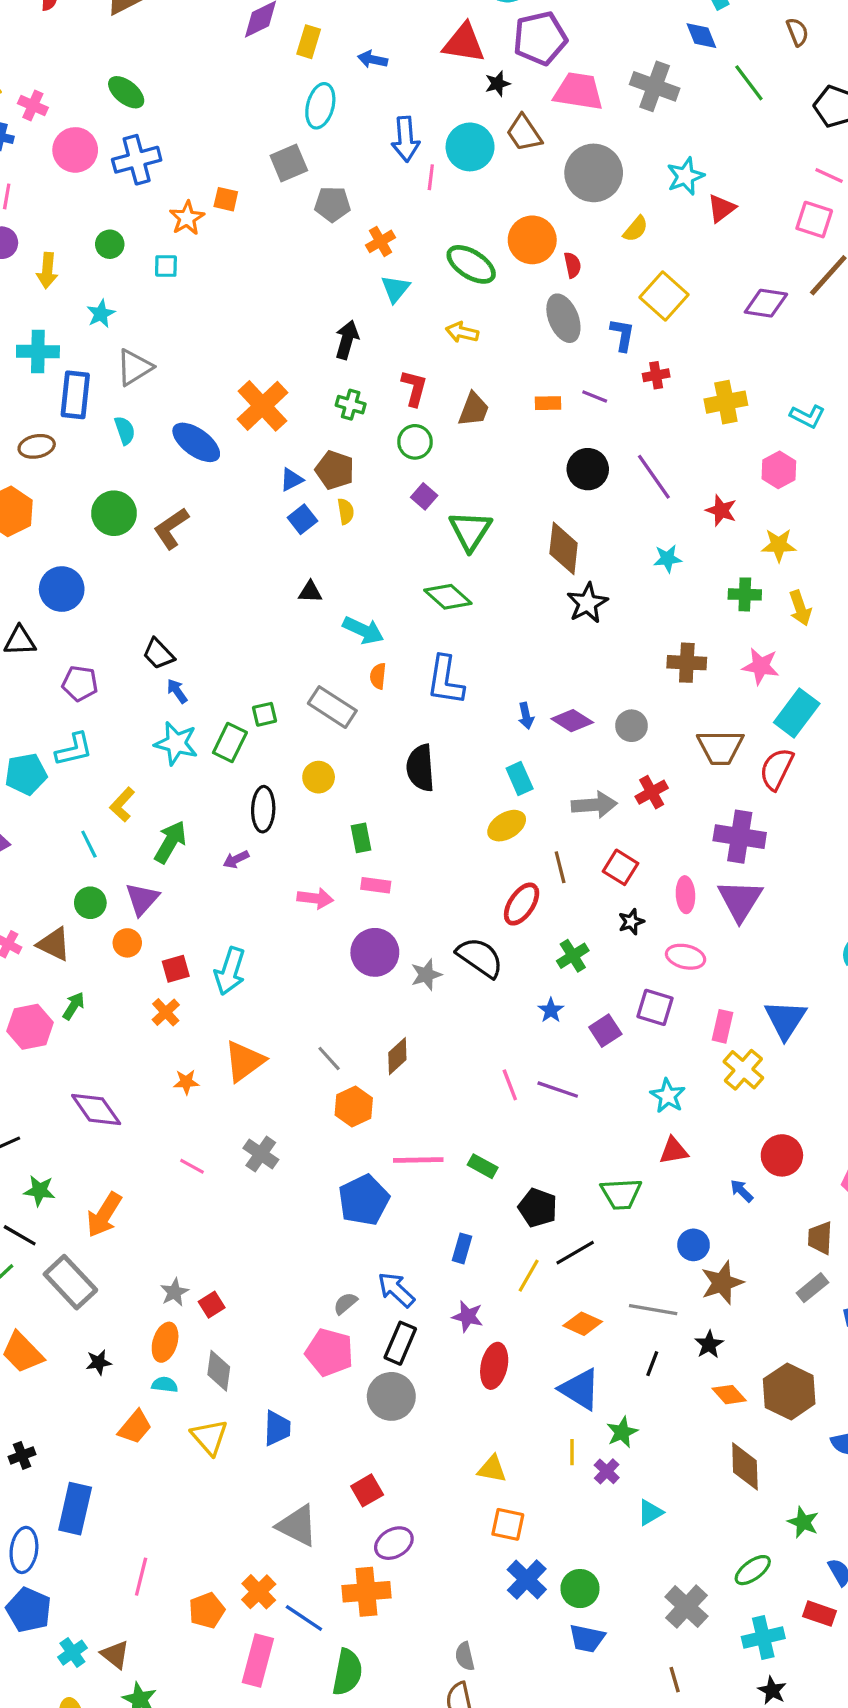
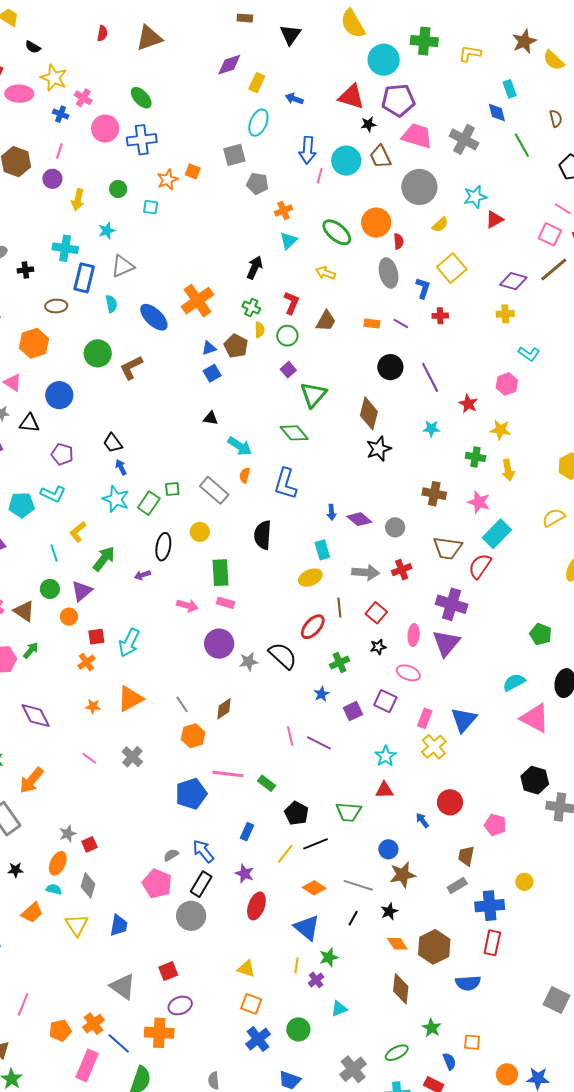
yellow cross: (726, 402) -> (505, 314), moved, size x0.7
yellow semicircle: (346, 511) -> (260, 330), moved
cyan L-shape: (74, 749) -> (53, 494), turned 30
green rectangle: (361, 838) -> (220, 573), size x1.5
green circle: (580, 1589) -> (298, 1029), moved

